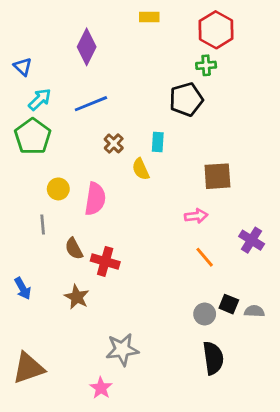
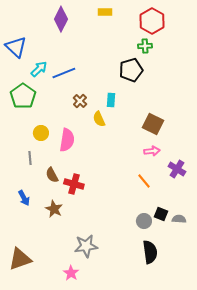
purple diamond: (87, 47) -> (61, 19), moved
blue triangle: (23, 67) -> (16, 47), size x1.6
cyan arrow: (40, 99) -> (39, 69), moved
brown square: (217, 176) -> (153, 124), turned 30
pink arrow: (196, 216) -> (152, 151), moved
blue arrow: (23, 288) -> (24, 198), moved

